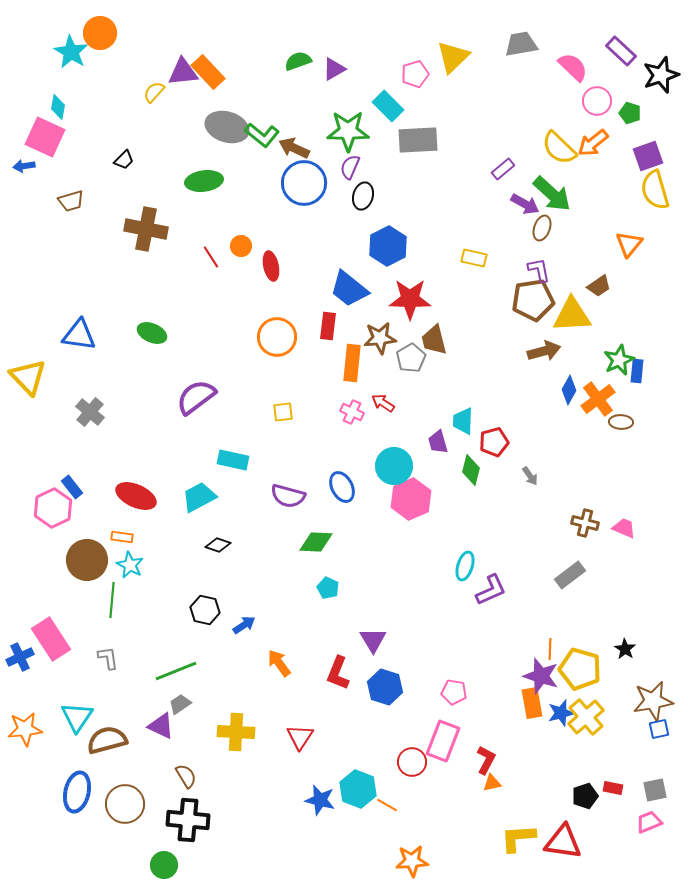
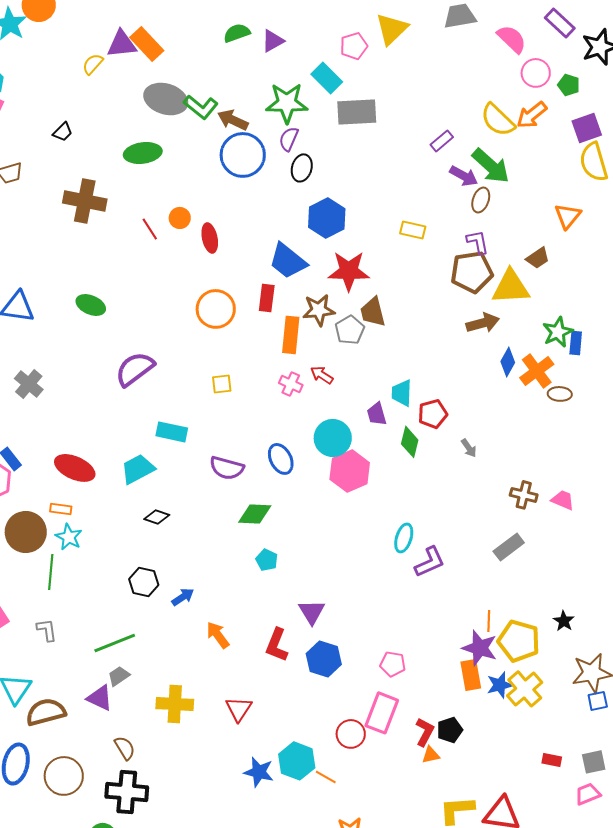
black pentagon: (585, 796) -> (450, 730), moved

